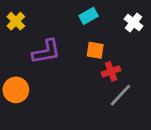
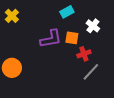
white cross: (134, 22) -> (93, 26), moved
purple L-shape: (46, 52) -> (51, 39), moved

